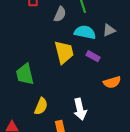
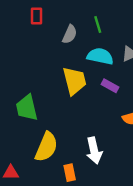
yellow semicircle: (41, 106) -> (46, 147), size x1.4

